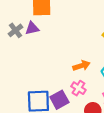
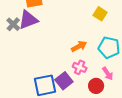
purple triangle: (32, 28) -> (28, 20), size x1.5

